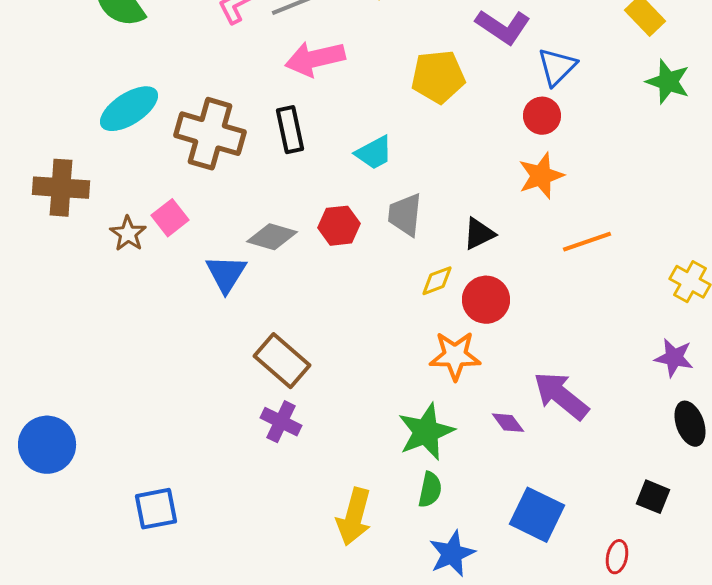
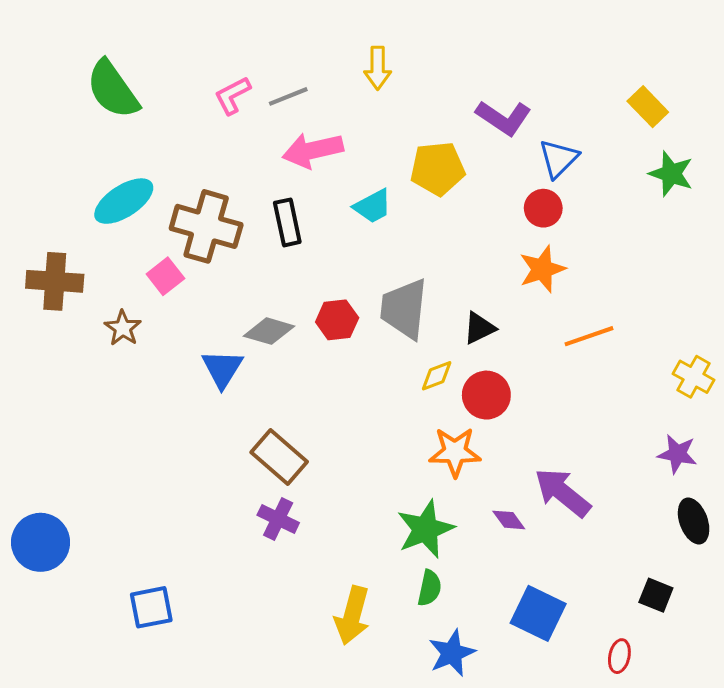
cyan trapezoid: (374, 153) -> (373, 206), moved
gray trapezoid: (405, 215) -> (404, 309), size x1.4
pink square: (170, 218) -> (165, 276), moved

